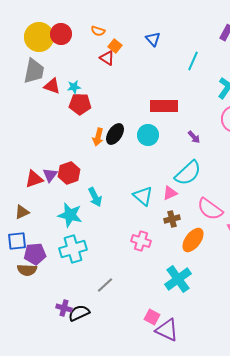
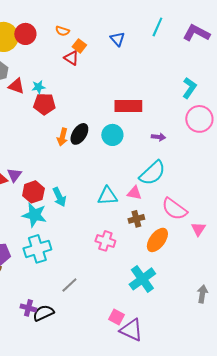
cyan line: (193, 61) -> (157, 27), moved
purple arrow: (194, 137) -> (158, 137), turned -40
red hexagon: (69, 173) -> (33, 192), moved
pink triangle: (170, 193) -> (134, 193), turned 35
cyan triangle: (143, 196) -> (107, 196), turned -45

